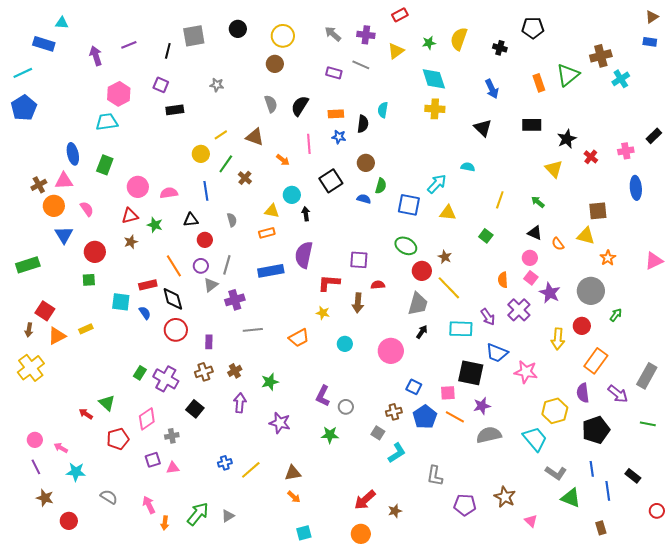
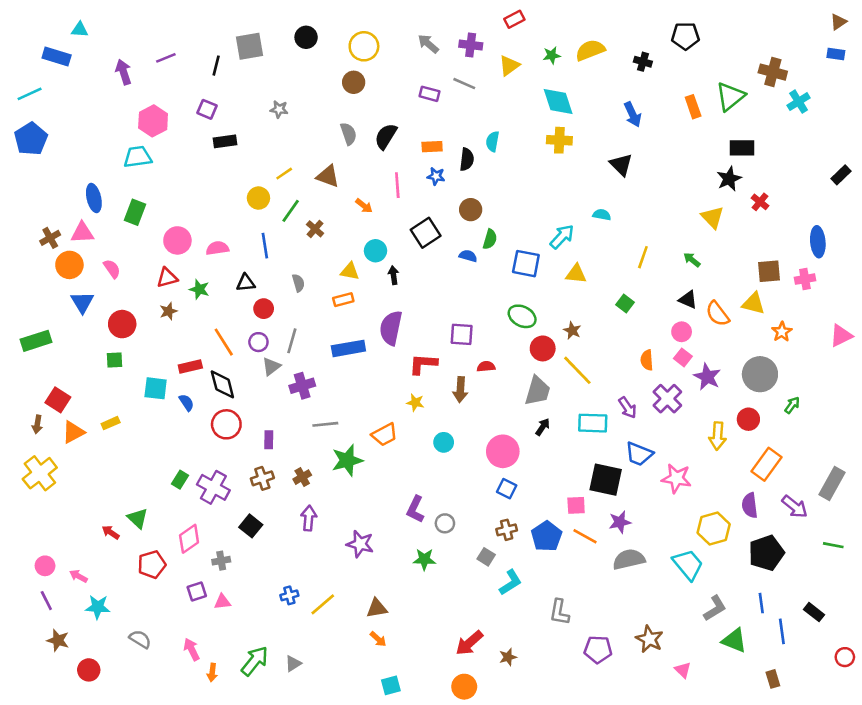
yellow semicircle: (459, 39) -> (590, 50), turned 50
brown cross: (601, 56) -> (773, 72), turned 30
black rectangle: (532, 125) -> (742, 148), moved
pink cross: (626, 151) -> (805, 279), moved
orange semicircle: (558, 244) -> (718, 314), size x1.5
green star: (270, 382) -> (347, 460), moved, size x1.4
blue square: (414, 387) -> (507, 489), moved
gray L-shape: (556, 473) -> (715, 608), turned -65

